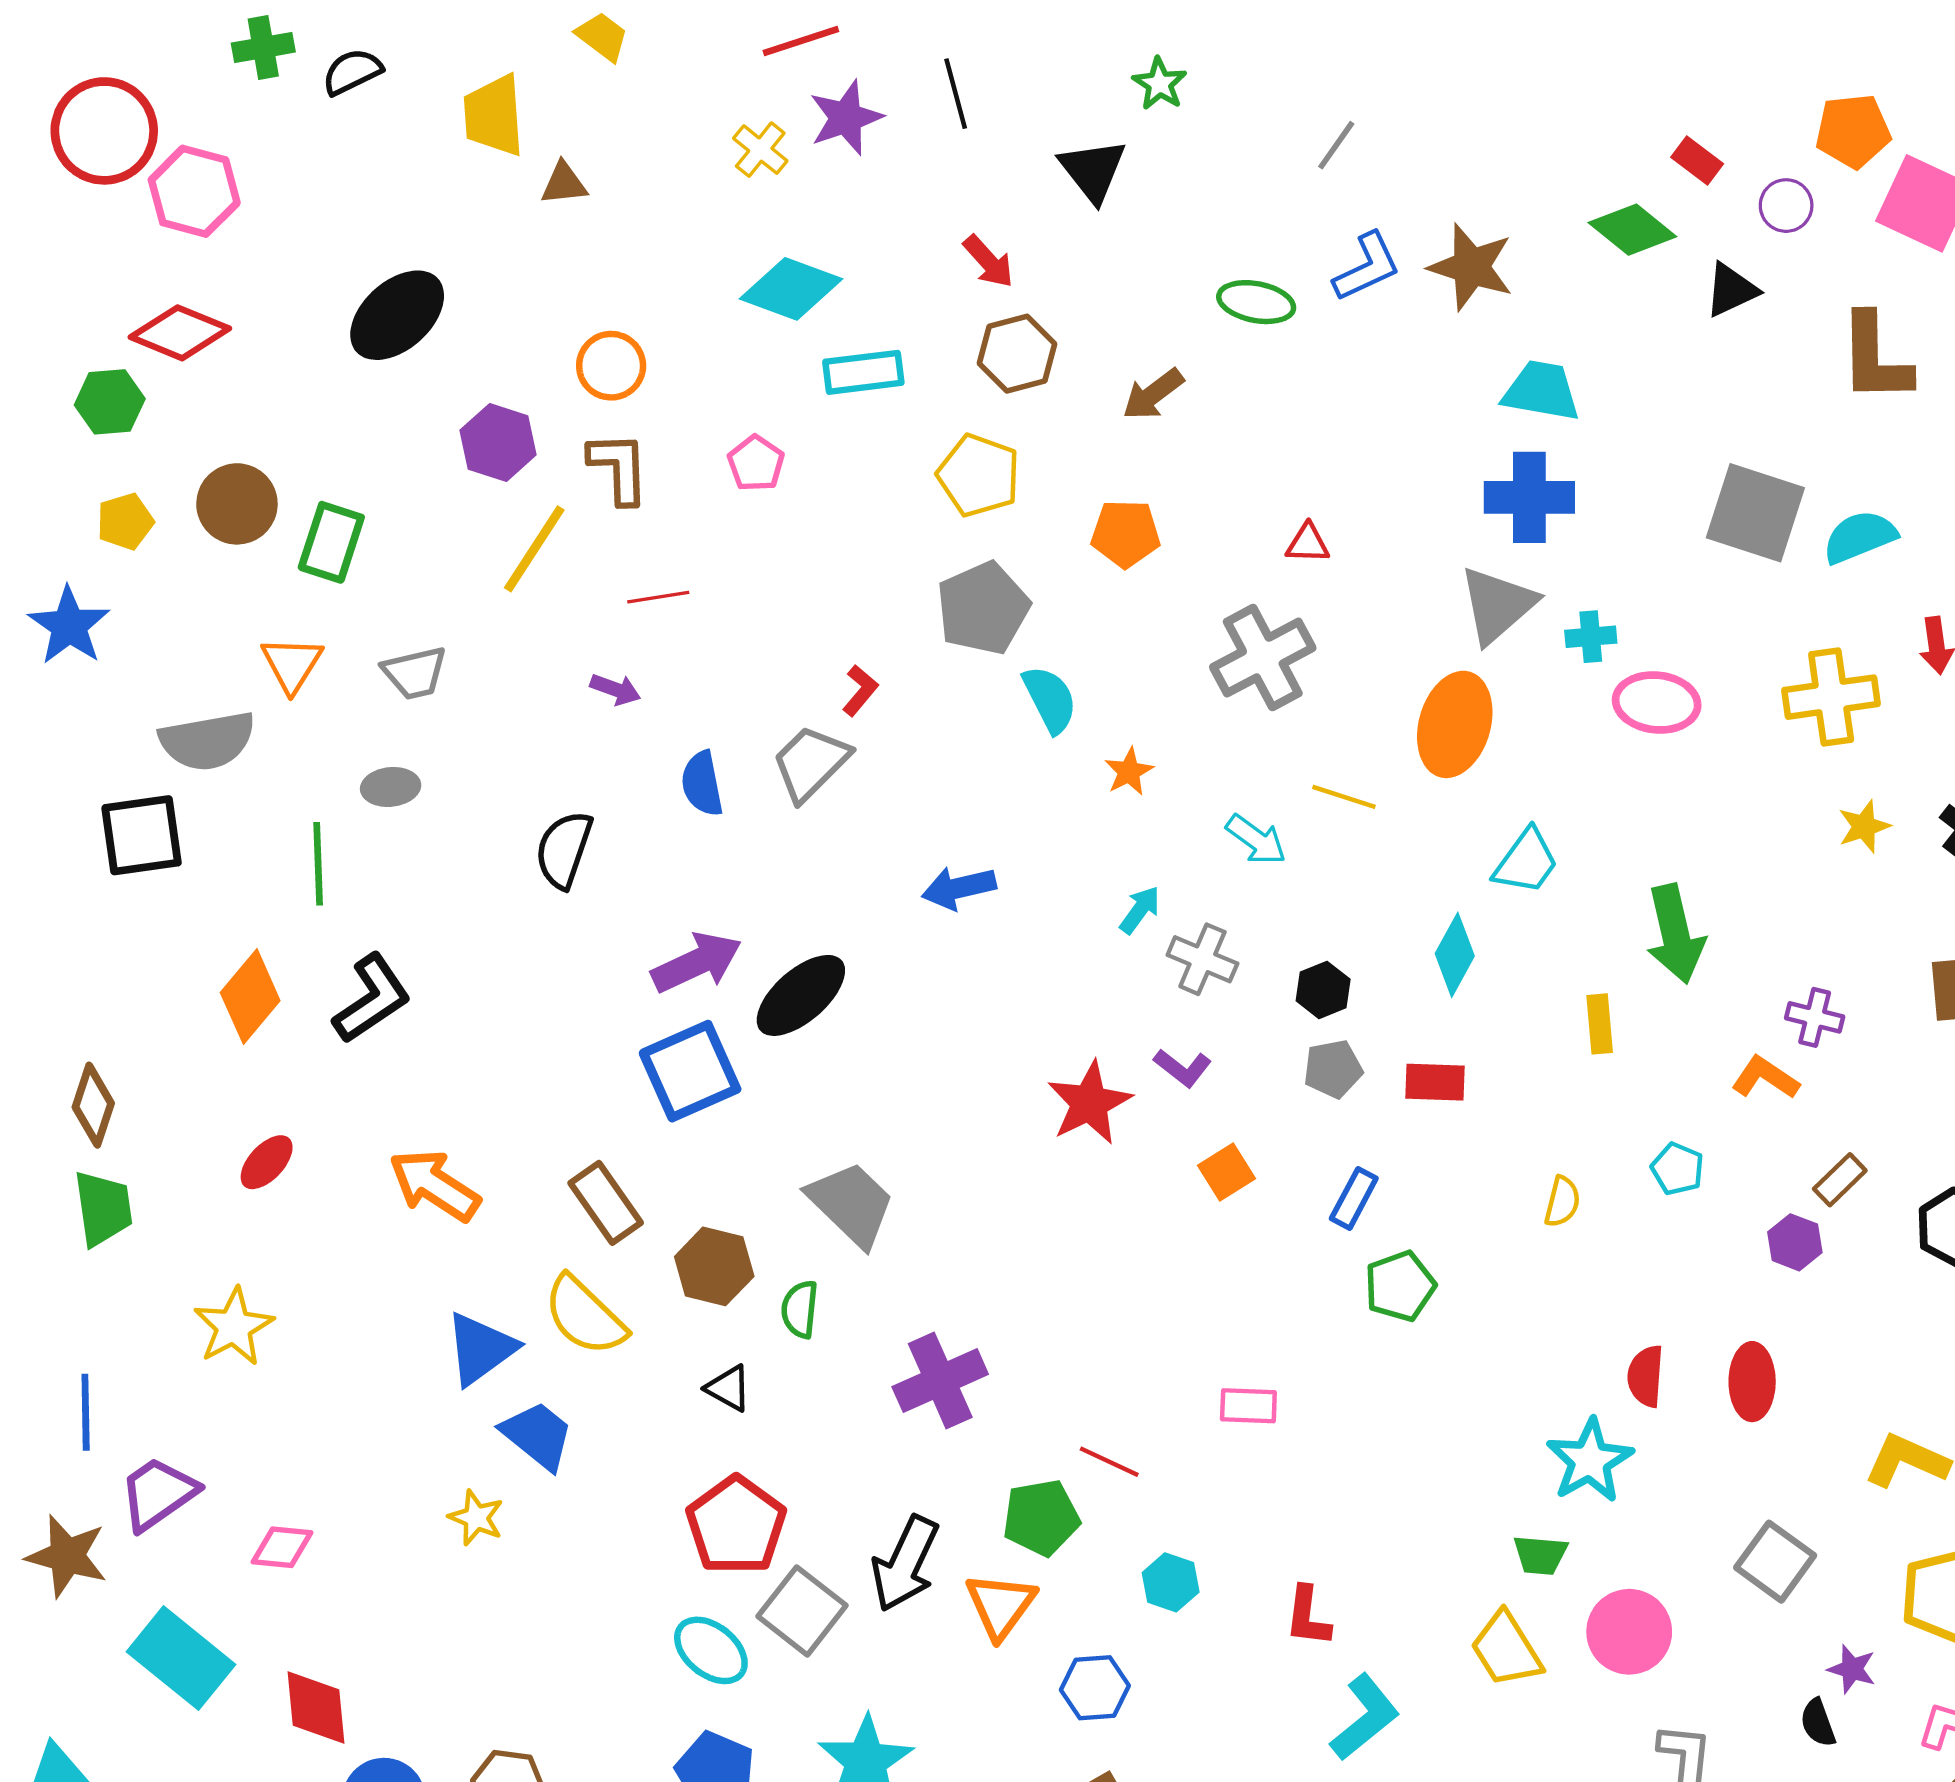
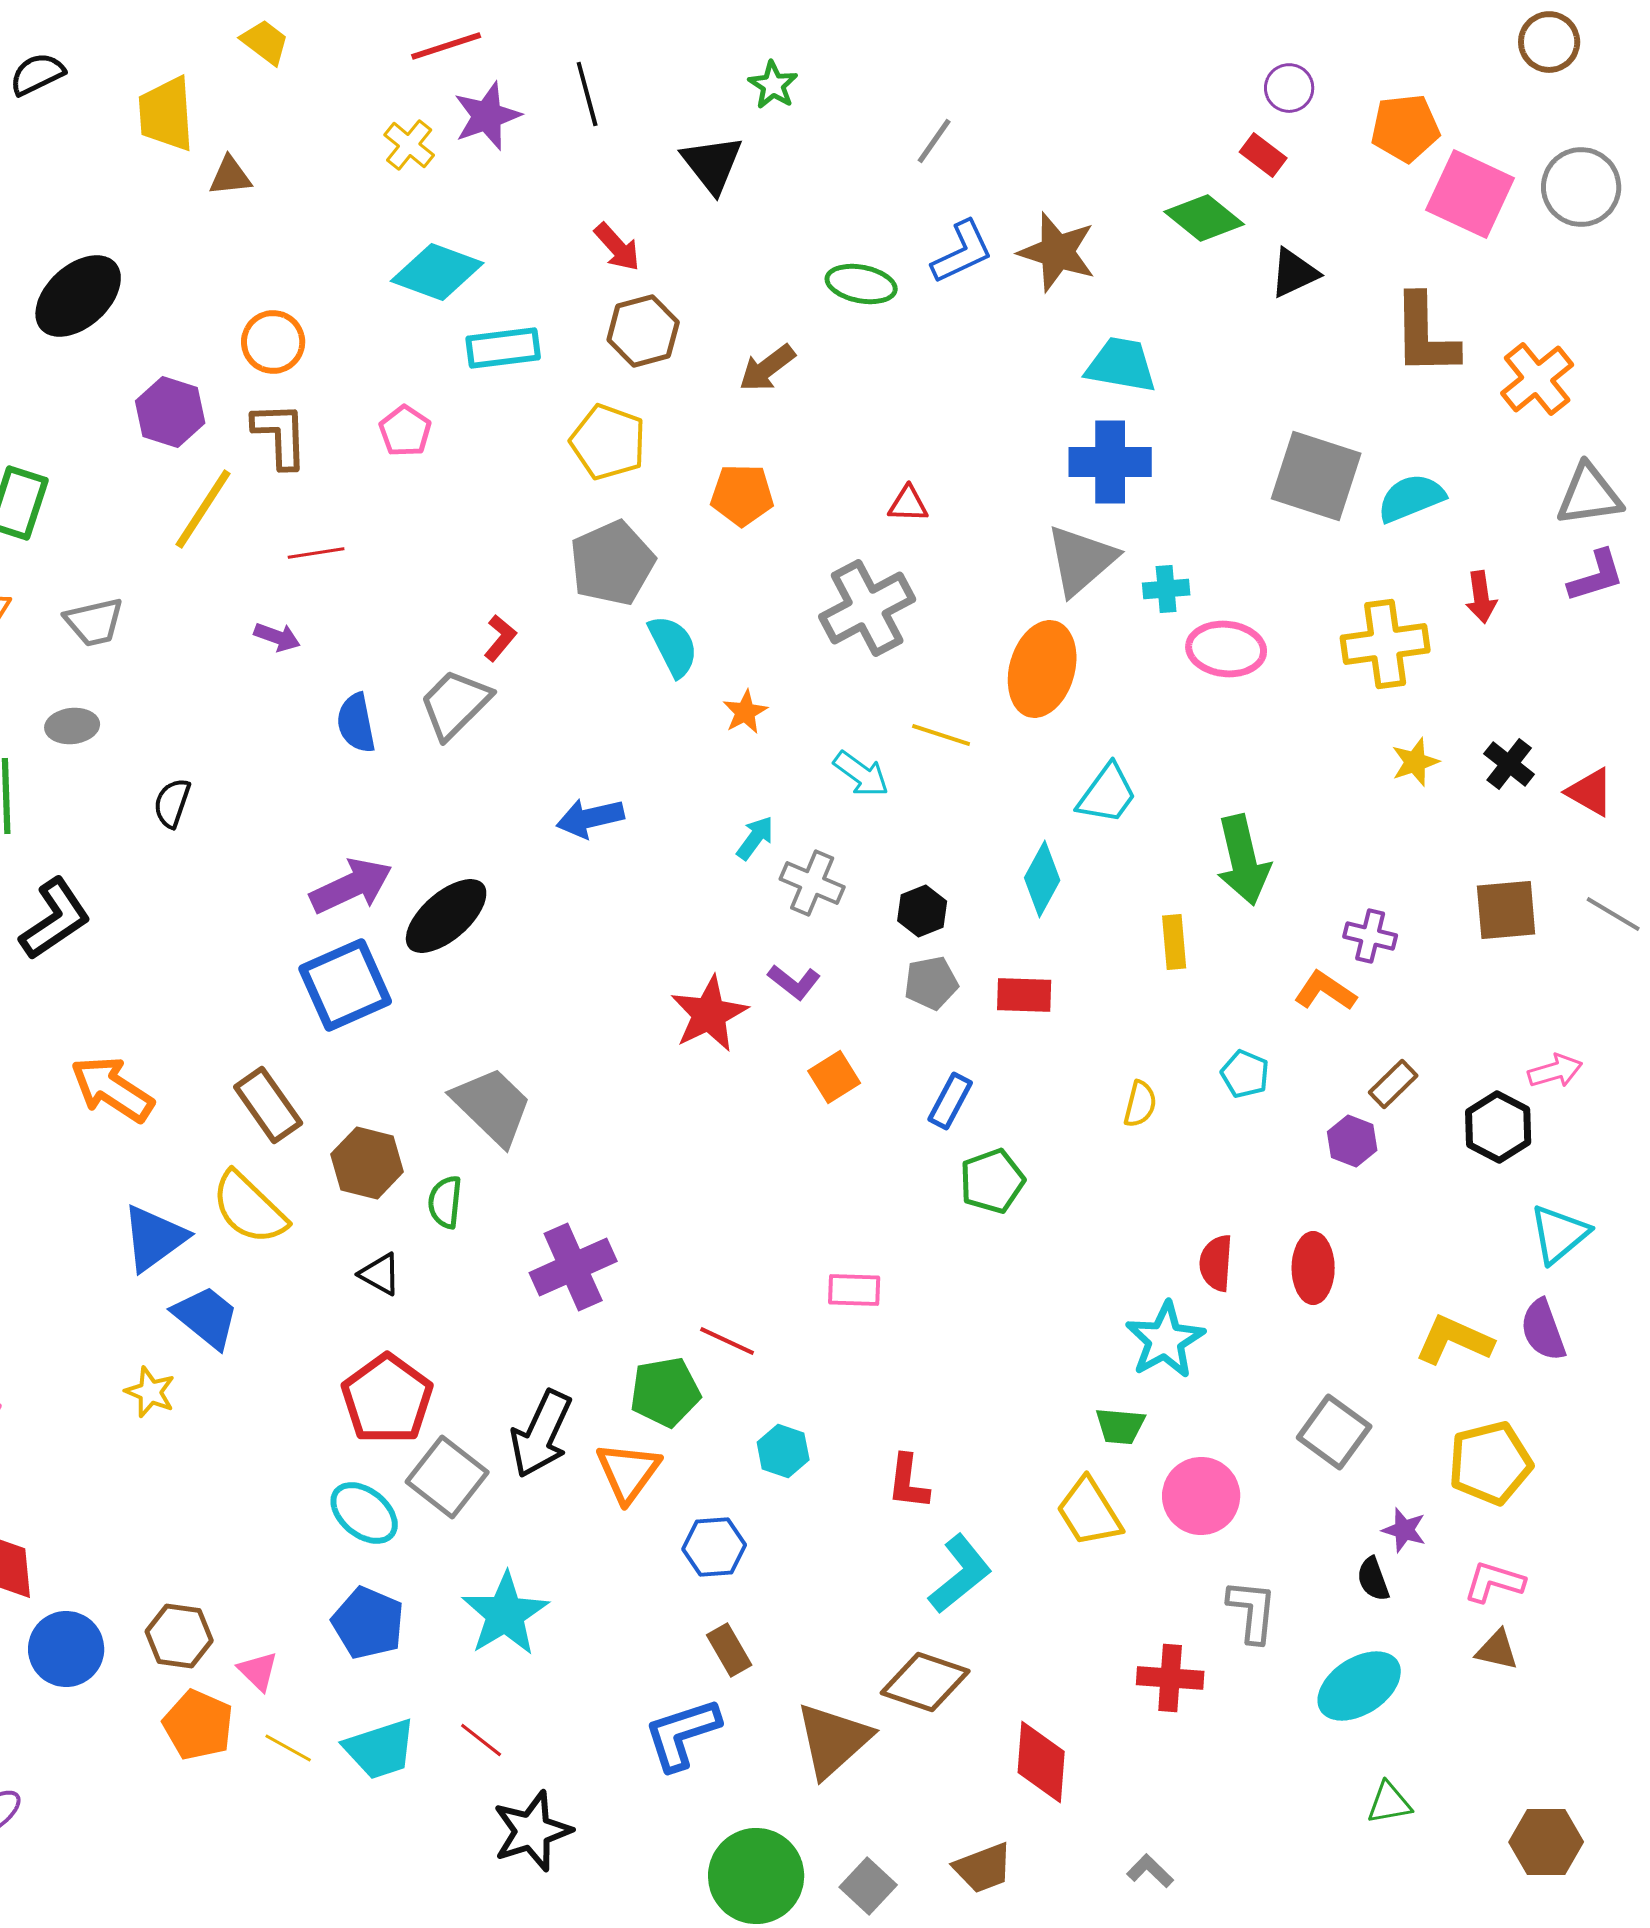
purple circle: (1786, 206) -> (1289, 88), moved
black semicircle: (564, 850) -> (172, 803), moved, size x0.7

